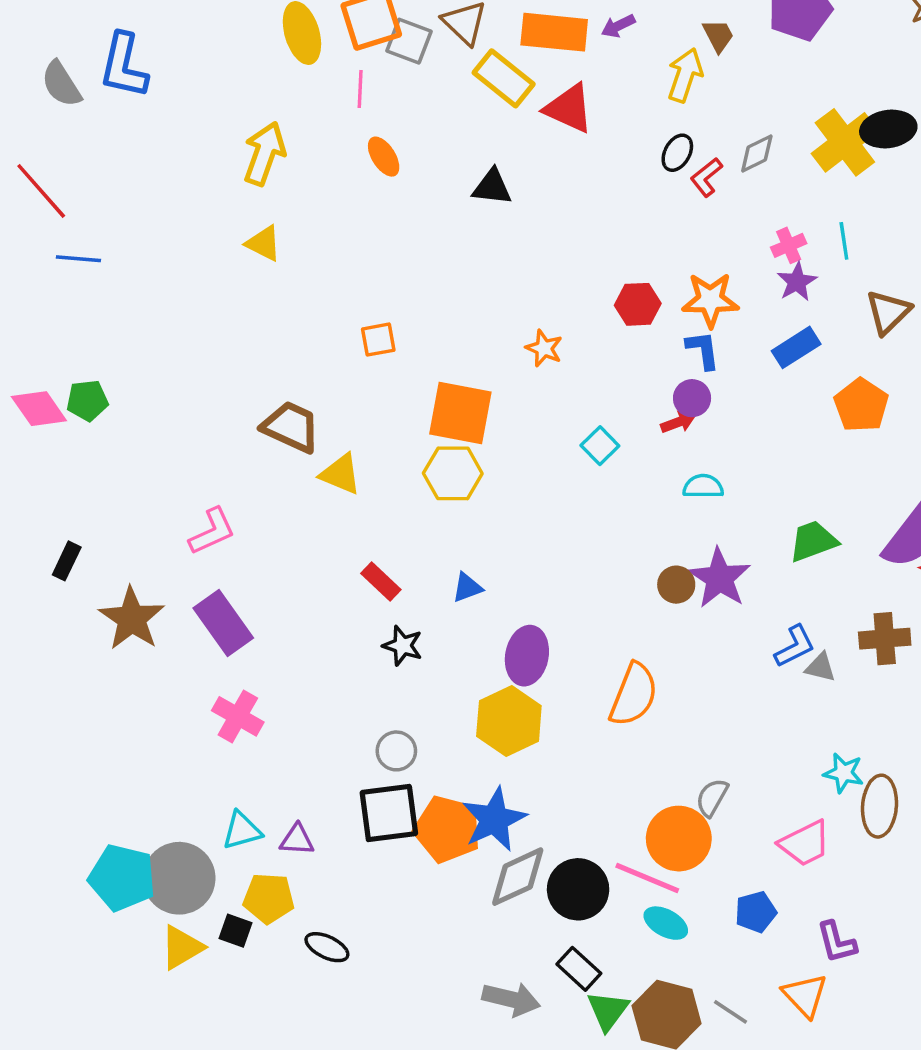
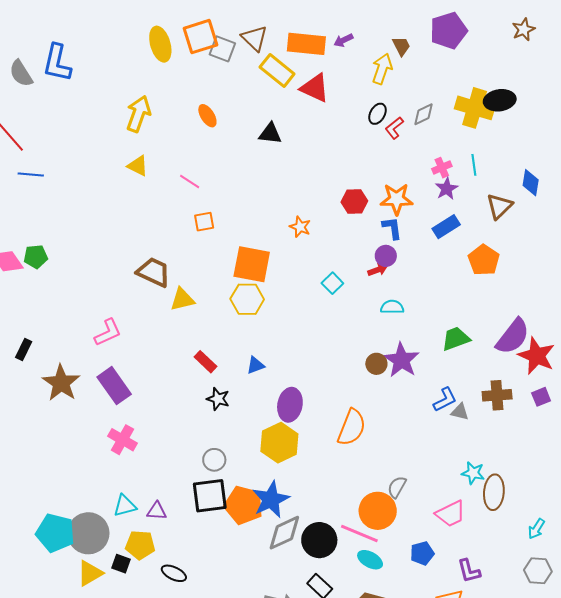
pink line: (360, 89) -> (190, 181), moved, turned -60
yellow cross: (845, 142) -> (475, 108), turned -36
yellow triangle: (341, 474) -> (182, 299), turned -36

